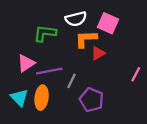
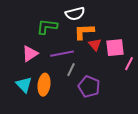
pink square: (108, 23) -> (115, 48), moved, turned -30
red triangle: (98, 53) -> (95, 45), turned -40
purple line: (49, 71) -> (62, 54), moved

